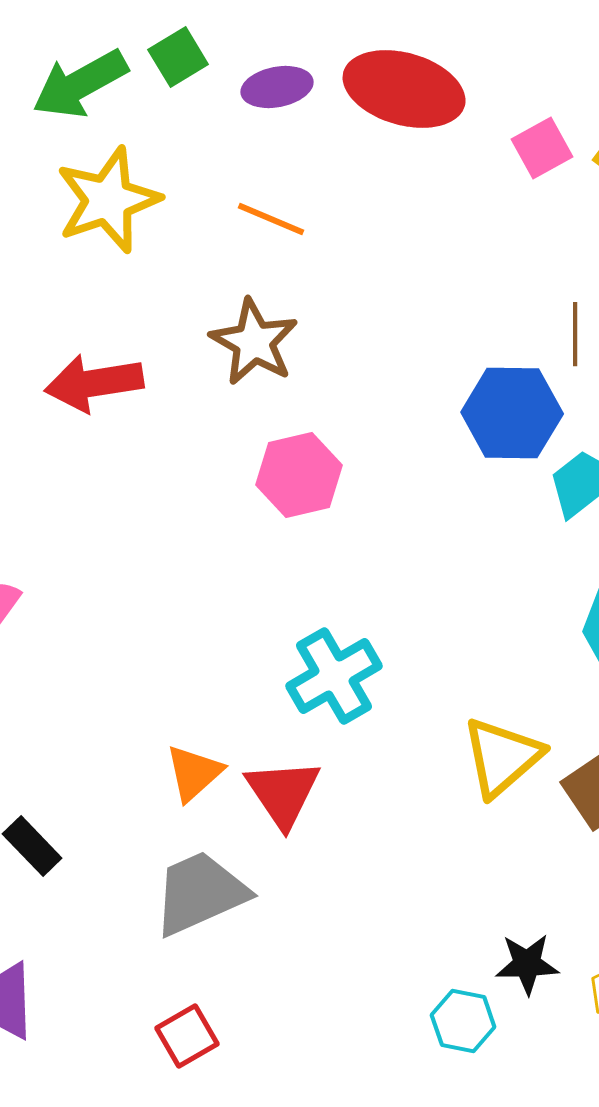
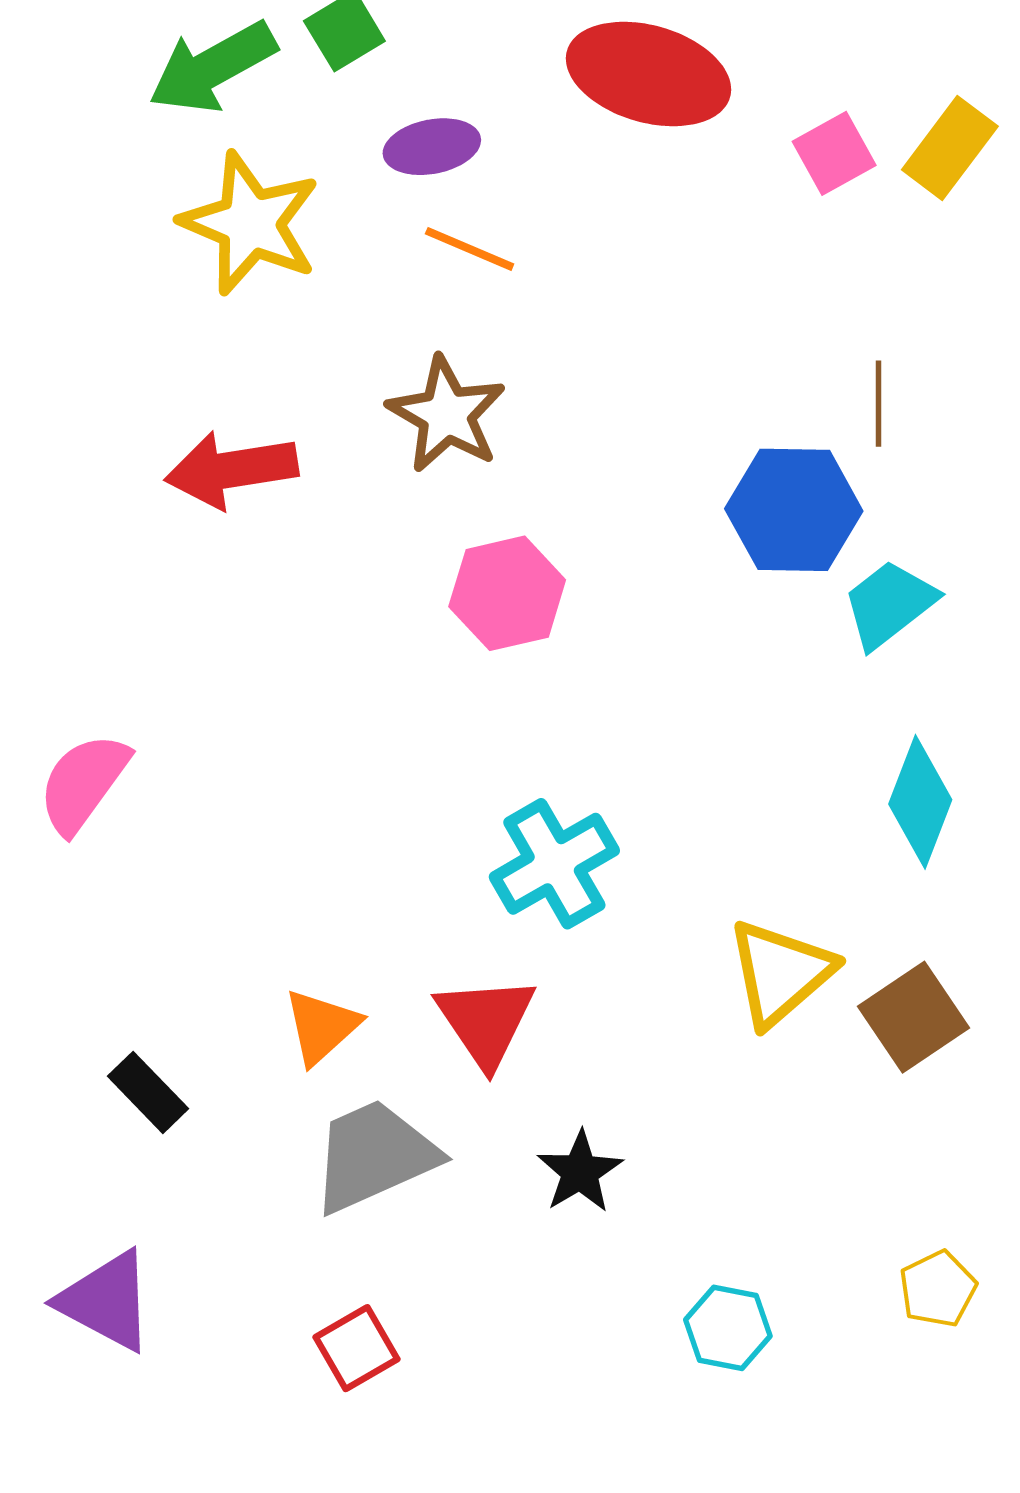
purple ellipse: (277, 87) -> (432, 147), moved
yellow star: (108, 200) -> (250, 223), turned -30
orange triangle: (194, 773) -> (322, 1027), moved
black star: (527, 964) -> (580, 1172), moved, turned -30

